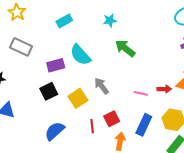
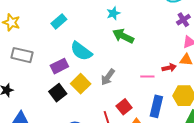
cyan star: (110, 20) -> (113, 13), moved
gray arrow: (102, 86) -> (108, 77), turned -96
yellow square: (78, 98) -> (81, 84), moved

